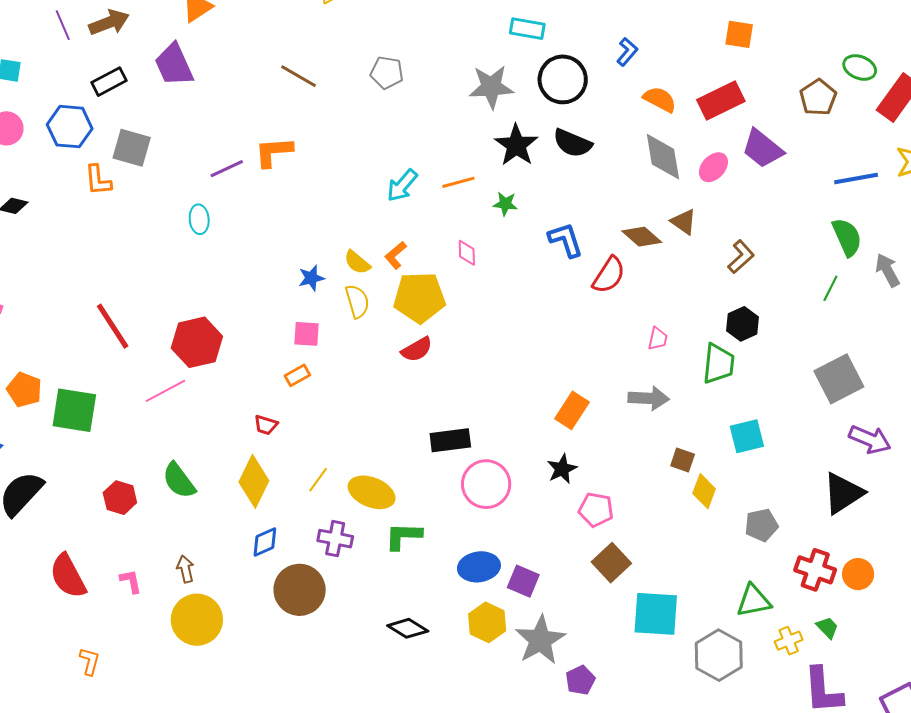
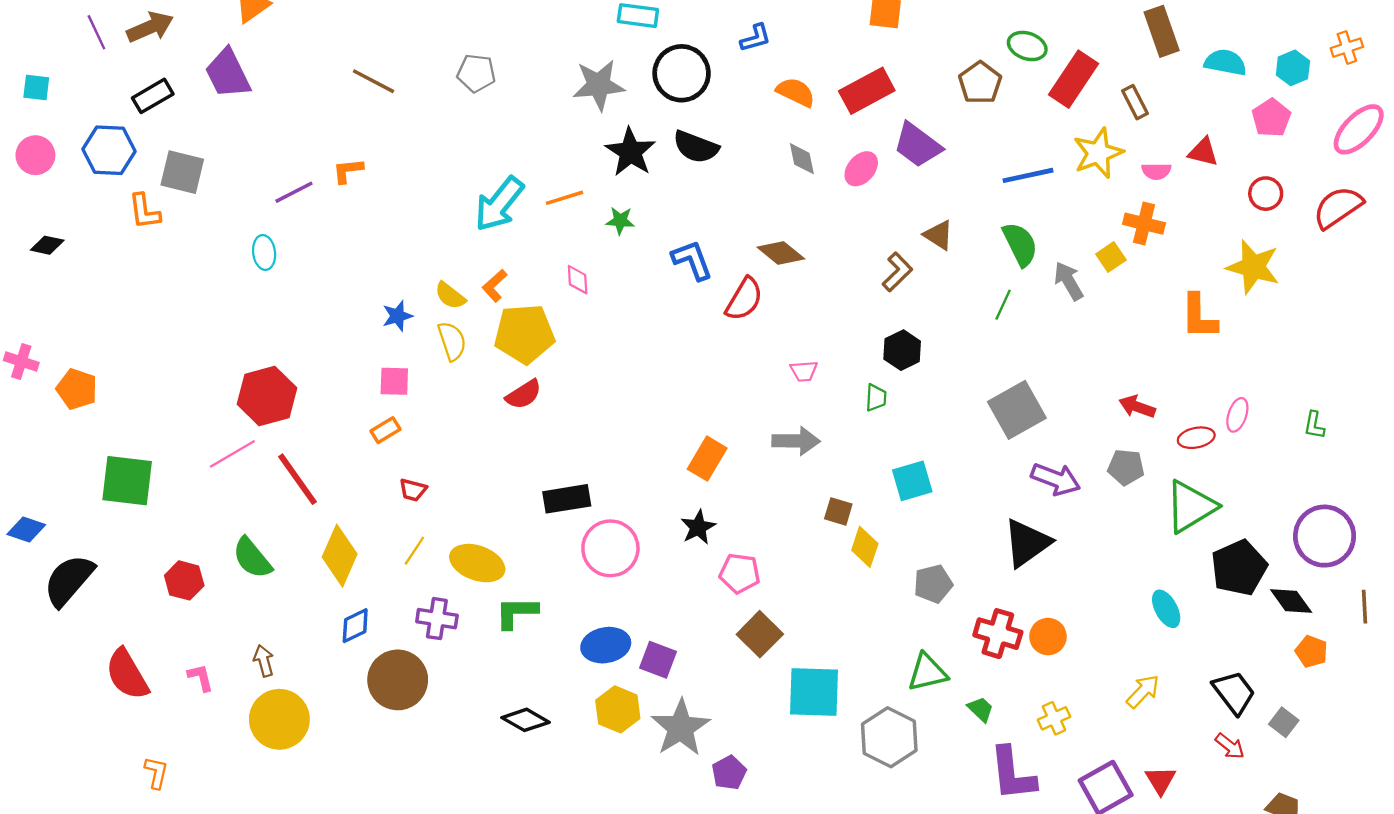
blue L-shape: (627, 52) -> (755, 38), turned 36
orange L-shape: (274, 152) -> (348, 171), size x0.7
gray diamond: (663, 157) -> (802, 159), size x0.6
cyan arrow: (402, 185) -> (499, 204), size x1.4
brown triangle: (684, 222) -> (939, 235), moved
red line: (113, 326) -> (297, 479), moved
pink trapezoid: (658, 339) -> (804, 371), turned 75
green trapezoid: (719, 364) -> (876, 398), size x0.6
orange pentagon: (24, 390) -> (77, 389), moved
red trapezoid: (266, 425) -> (413, 490), moved
green trapezoid: (827, 628) -> (981, 709), moved
yellow cross: (789, 641) -> (1054, 718), moved

